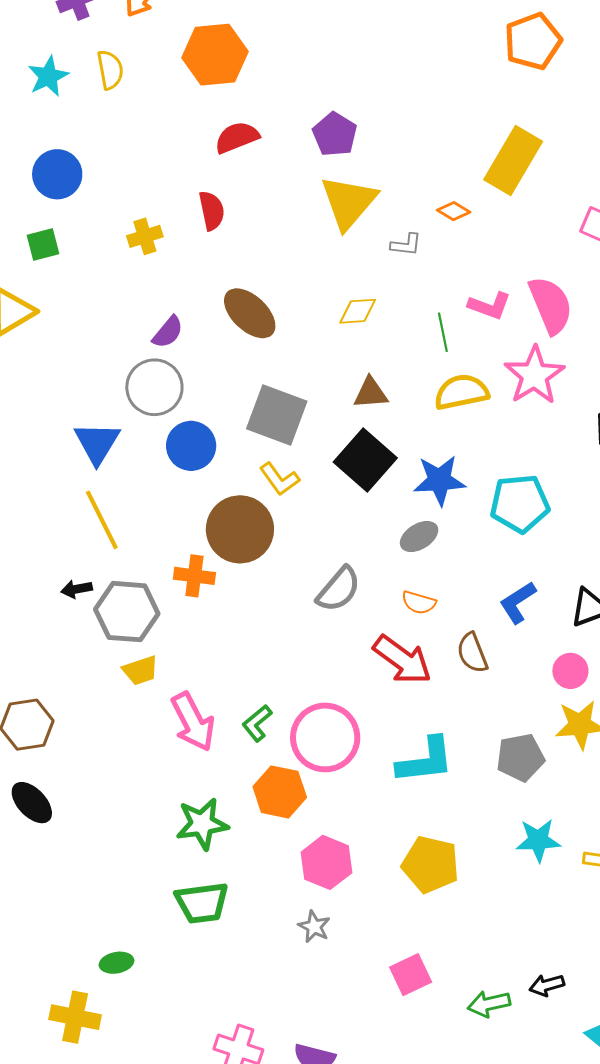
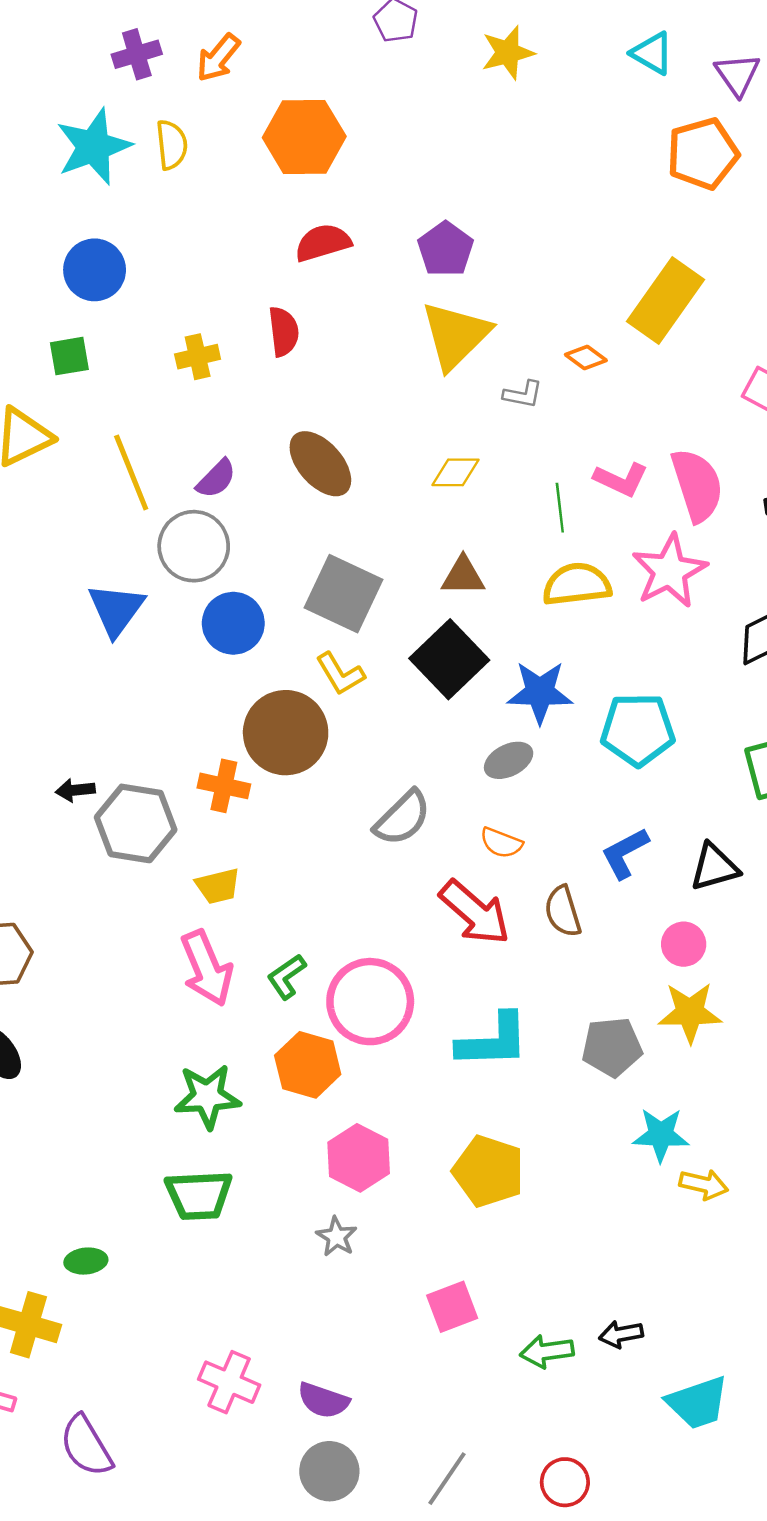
cyan star: (48, 76) -> (94, 147), size x1.5
yellow line: (102, 520) -> (131, 472), moved
yellow trapezoid: (140, 670) -> (218, 886), moved
cyan star: (538, 840) -> (661, 1135), moved

